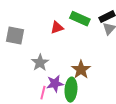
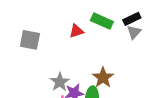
gray star: (40, 63) -> (60, 82), moved

